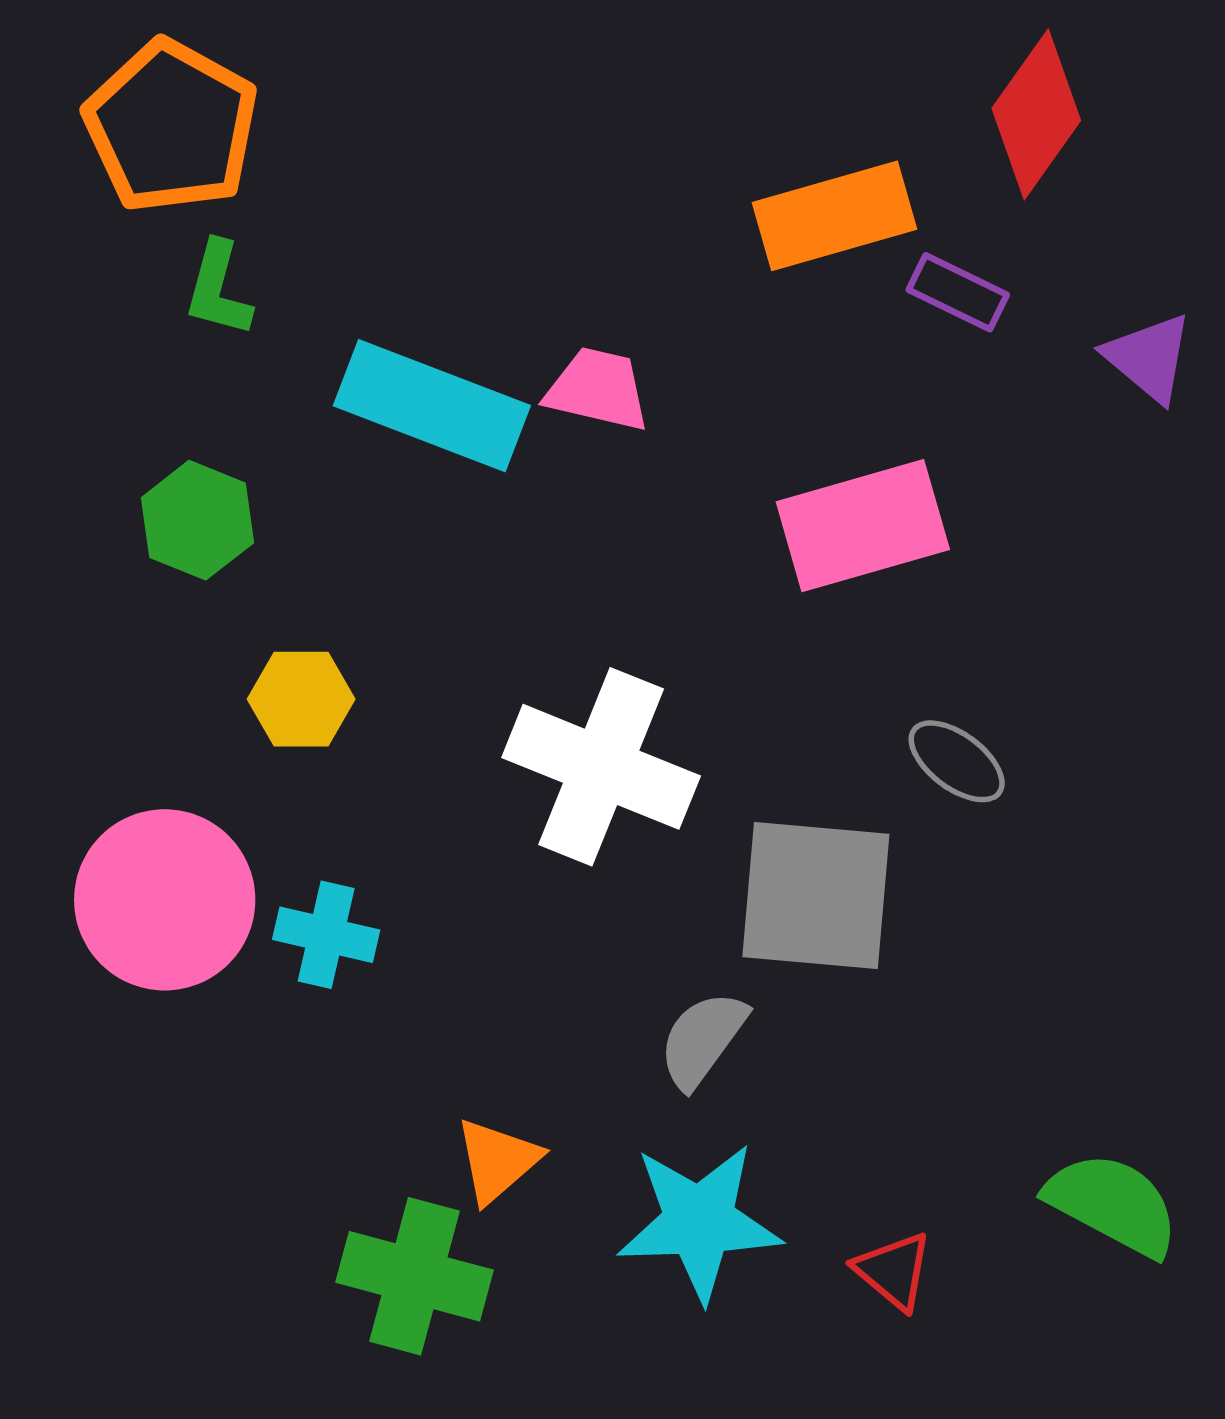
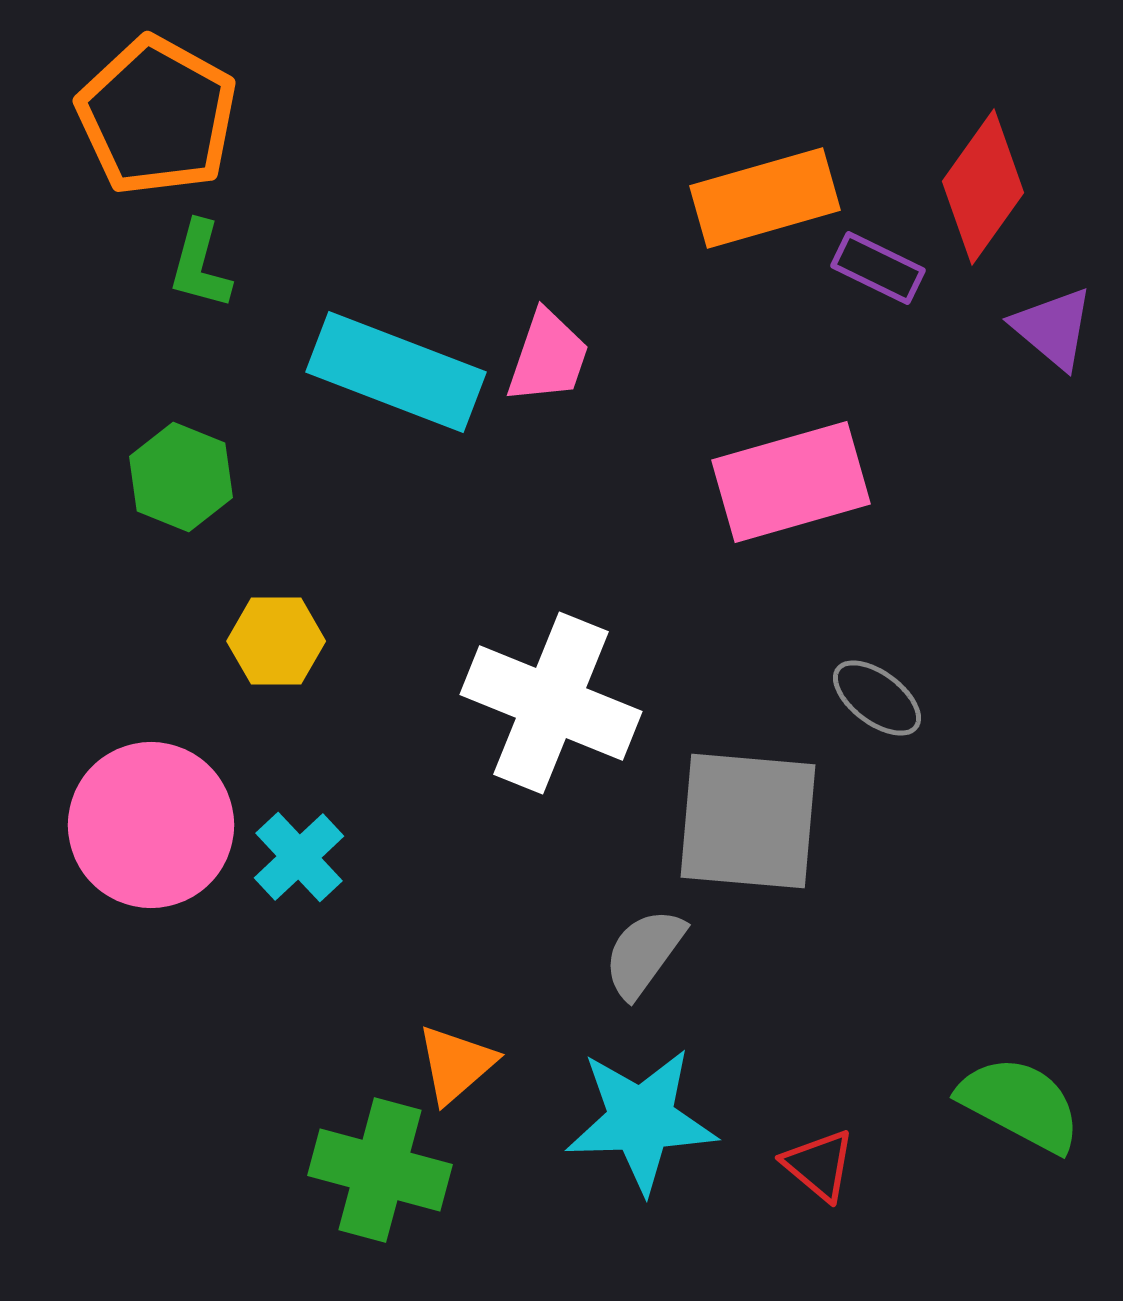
red diamond: (1036, 114) -> (983, 187), moved
pink trapezoid: (598, 389) -> (548, 357), turned 96
cyan cross: (326, 935) -> (299, 857), turned 34

